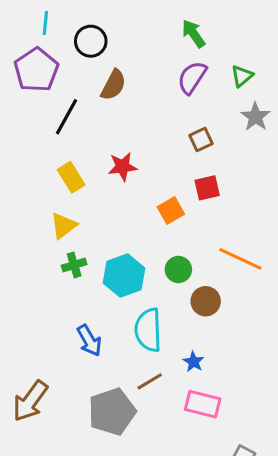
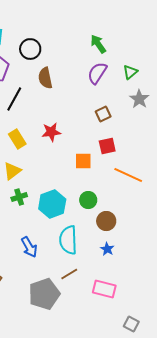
brown semicircle: (113, 85) -> (45, 78), turned 140
orange square: (171, 211) -> (83, 161), turned 30
orange line: (240, 259) -> (128, 175), moved
blue star: (194, 362) -> (107, 249), moved

